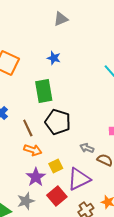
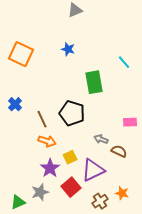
green rectangle: (44, 91) -> (94, 82), moved

